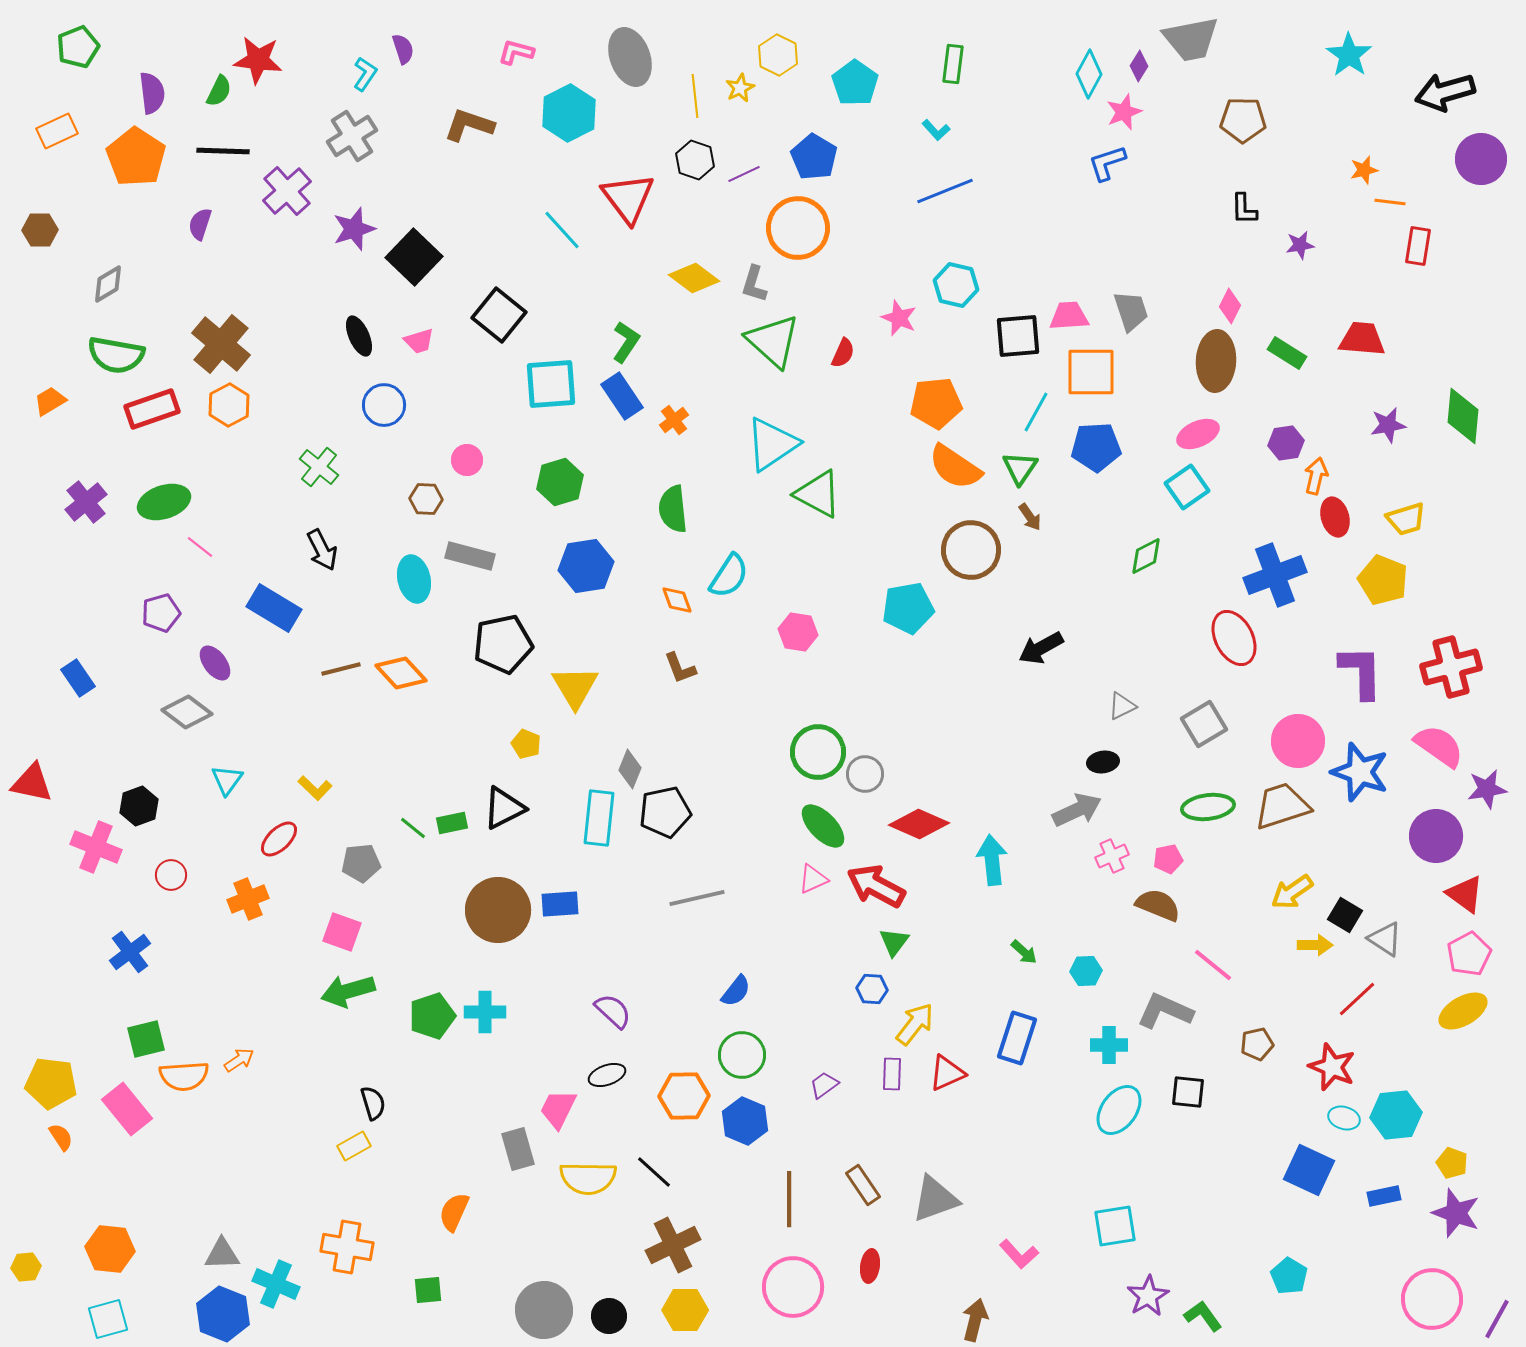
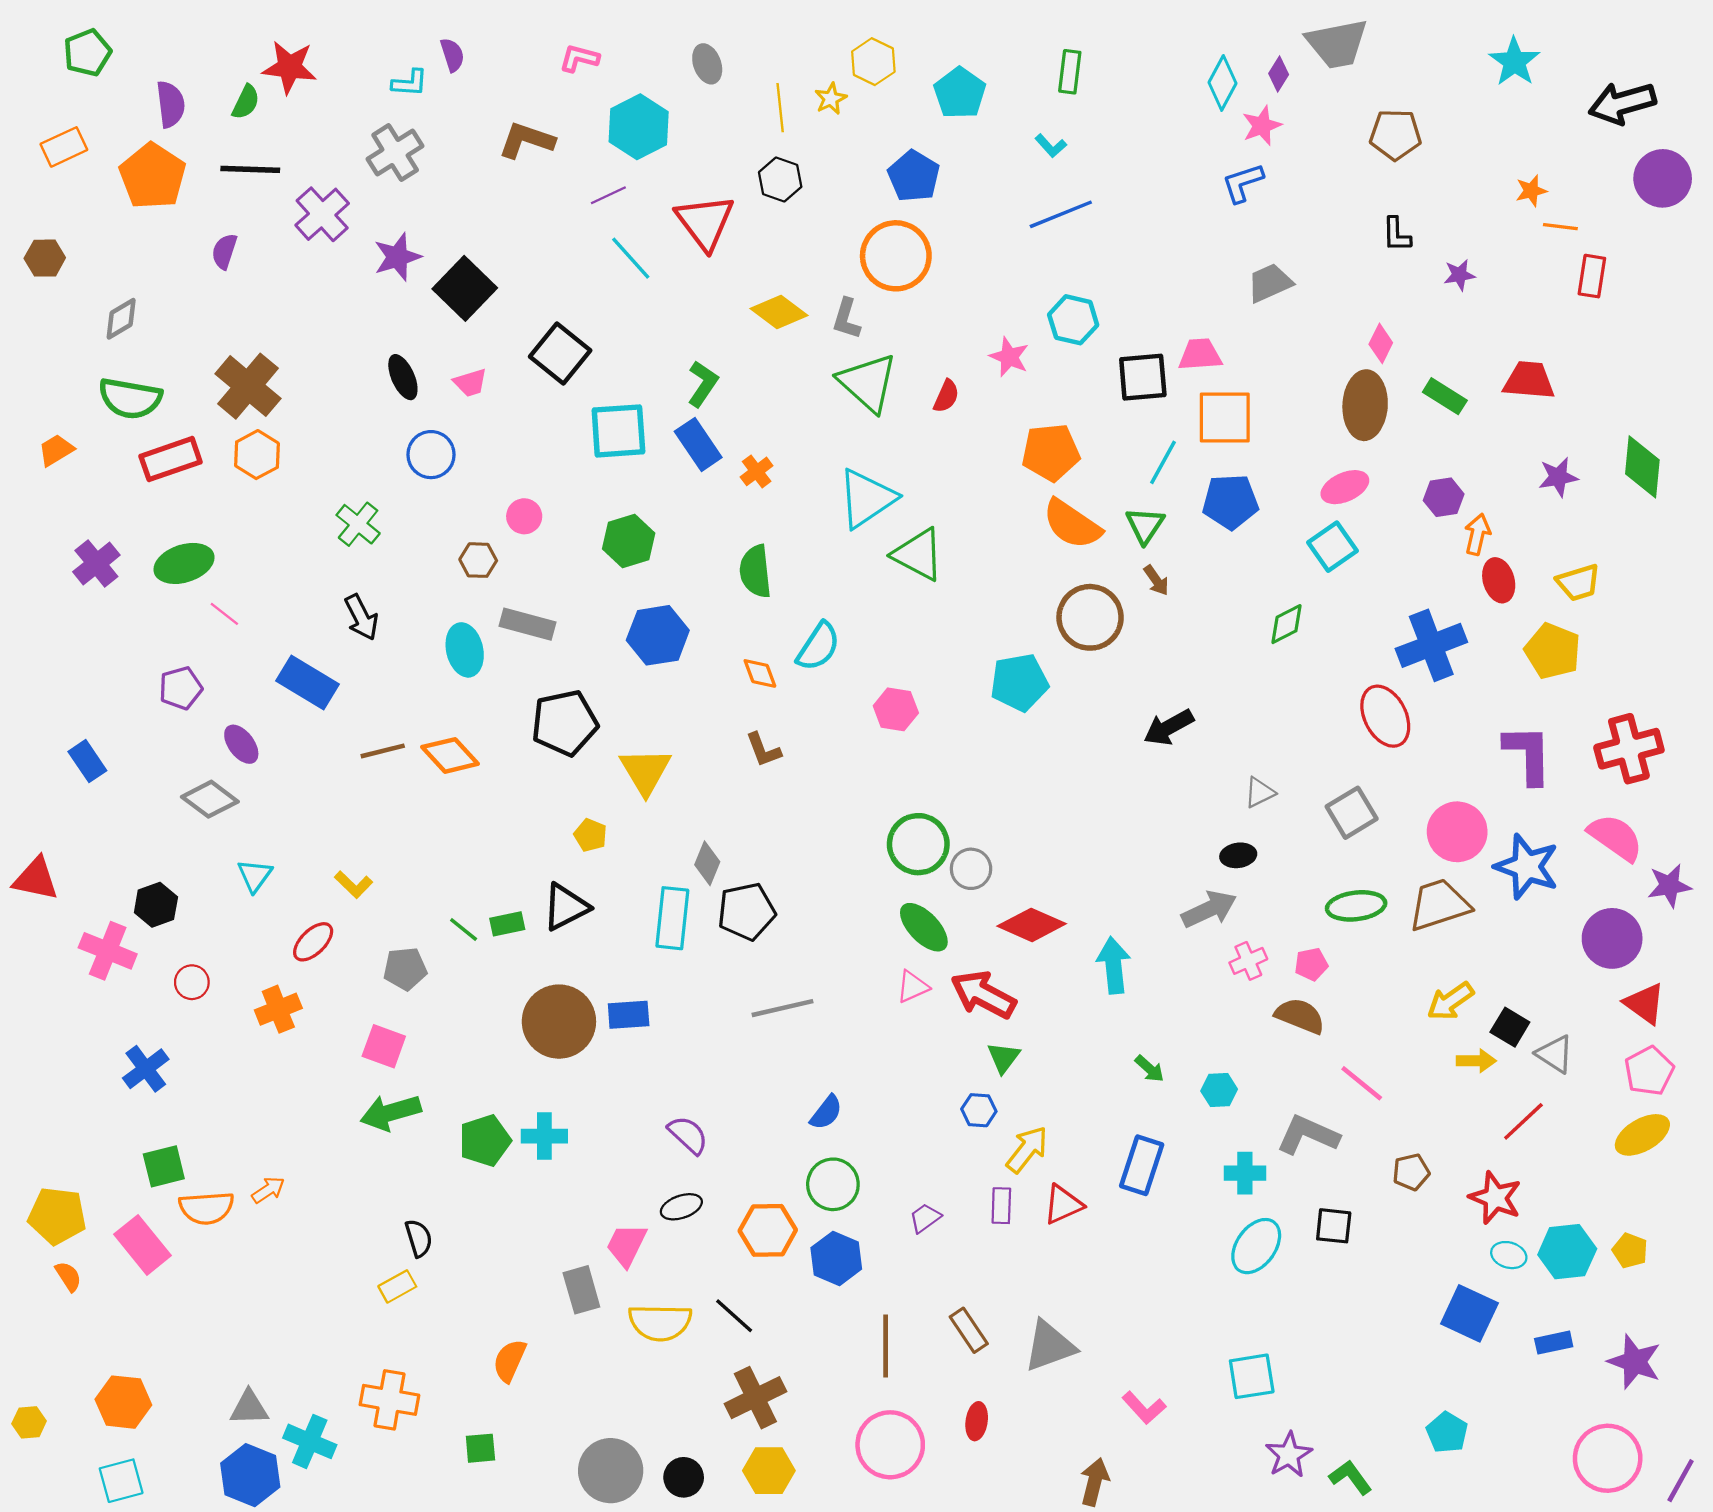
gray ellipse: (630, 57) -> (707, 64), size x0.6
cyan L-shape: (365, 74) -> (410, 83), turned 60
purple line: (744, 174) -> (608, 195), moved
gray trapezoid: (1131, 311) -> (1270, 283), moved, turned -96
yellow pentagon: (1452, 1163) -> (1630, 1251), moved

